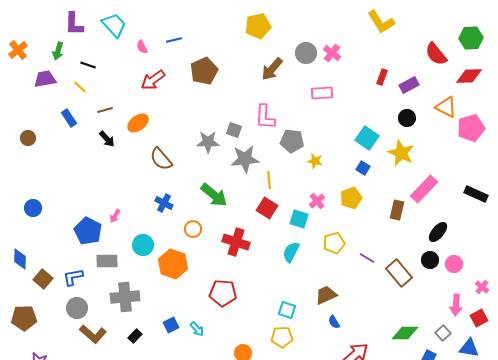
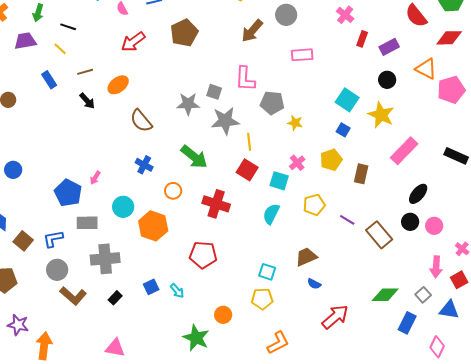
pink cross: (332, 53) -> (345, 15), moved
brown rectangle: (397, 210) -> (361, 174), moved
blue semicircle: (334, 322) -> (314, 284), turned -32

